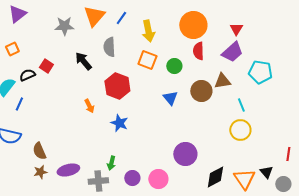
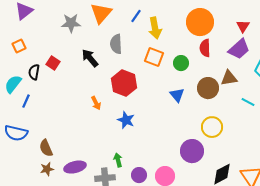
blue line: (121, 18) -> (136, 16), moved
black semicircle: (27, 75) -> (34, 72), turned -56
cyan line: (241, 105) -> (248, 102), turned -40
yellow circle: (240, 130) -> (212, 127), moved
green arrow: (111, 163) -> (118, 160), turned 152

